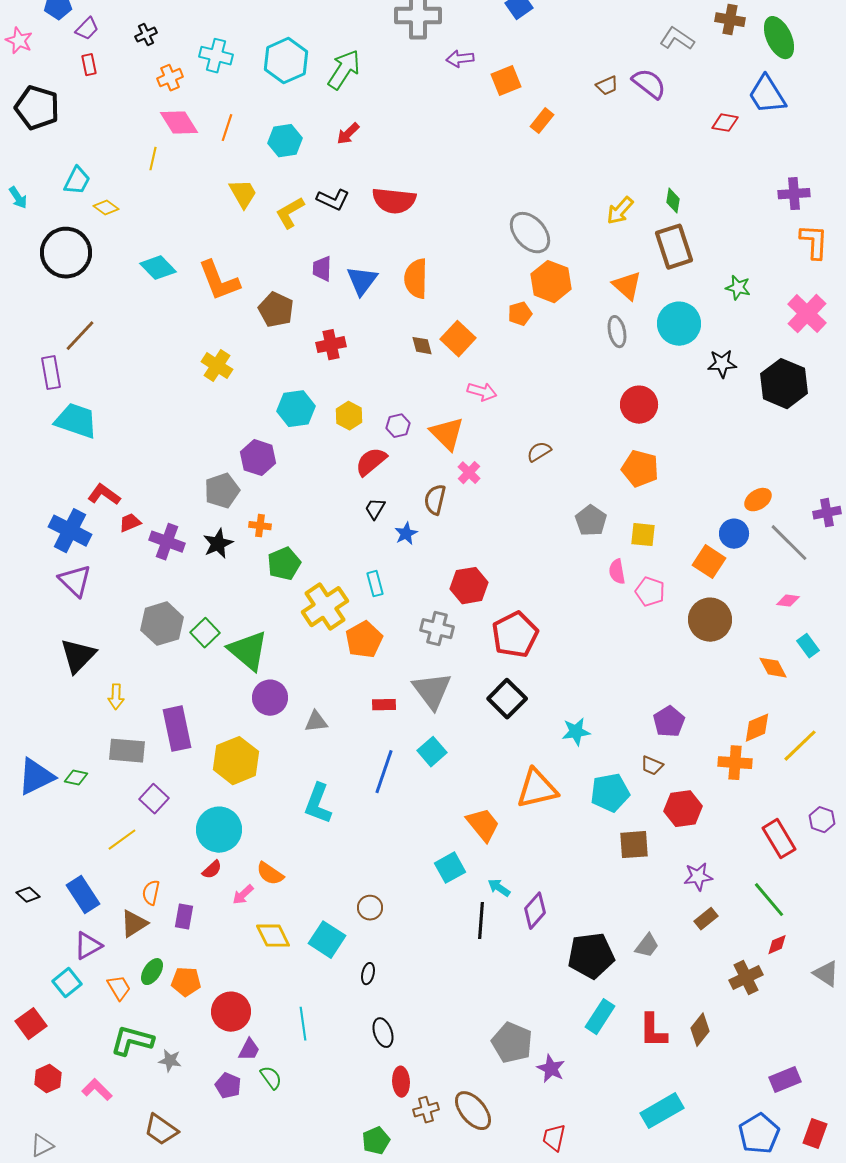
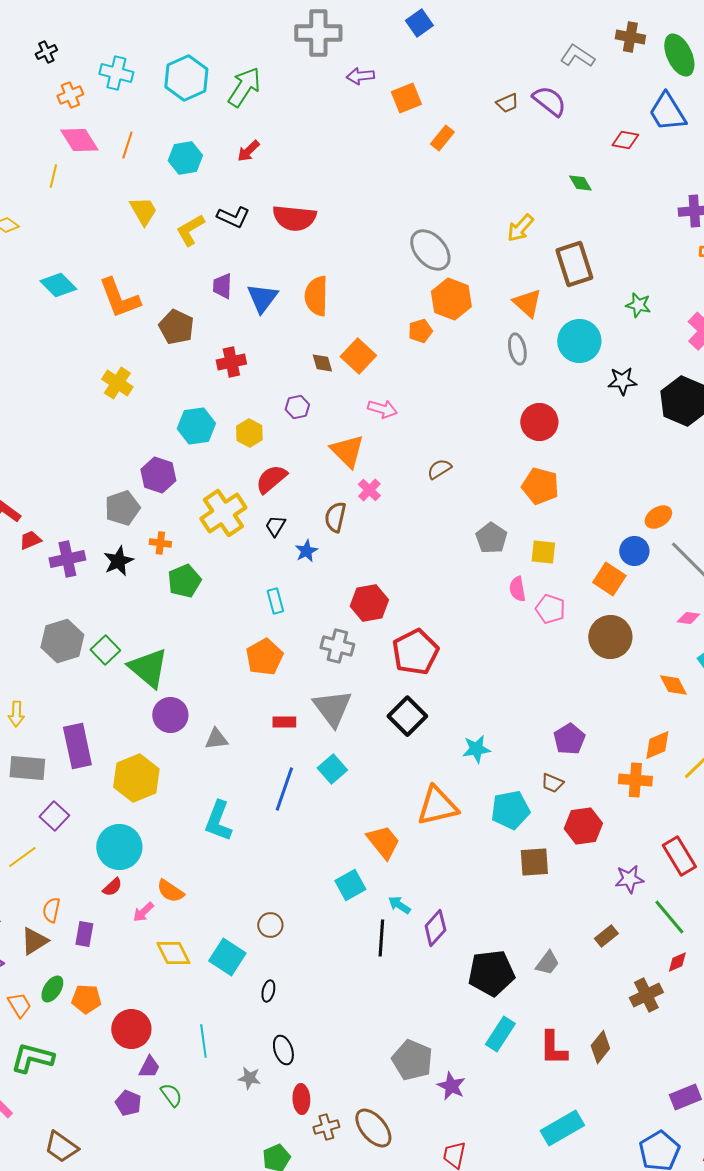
green diamond: (673, 201) -> (580, 183), moved, turned -40
purple hexagon: (398, 426) -> (297, 407), moved
purple cross: (167, 542) -> (67, 559), turned -32
yellow cross: (325, 607) -> (223, 513), moved
purple star: (698, 877) -> (629, 879), moved
gray star: (170, 1061) -> (249, 1078), moved

